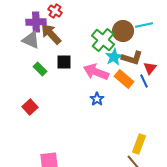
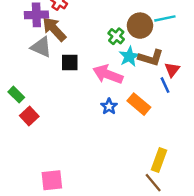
gray triangle: (31, 40) -> (41, 47), moved
green cross: (103, 40) -> (116, 36), size x0.6
green rectangle: (40, 69) -> (16, 95), moved
orange rectangle: (124, 79) -> (139, 104), moved

